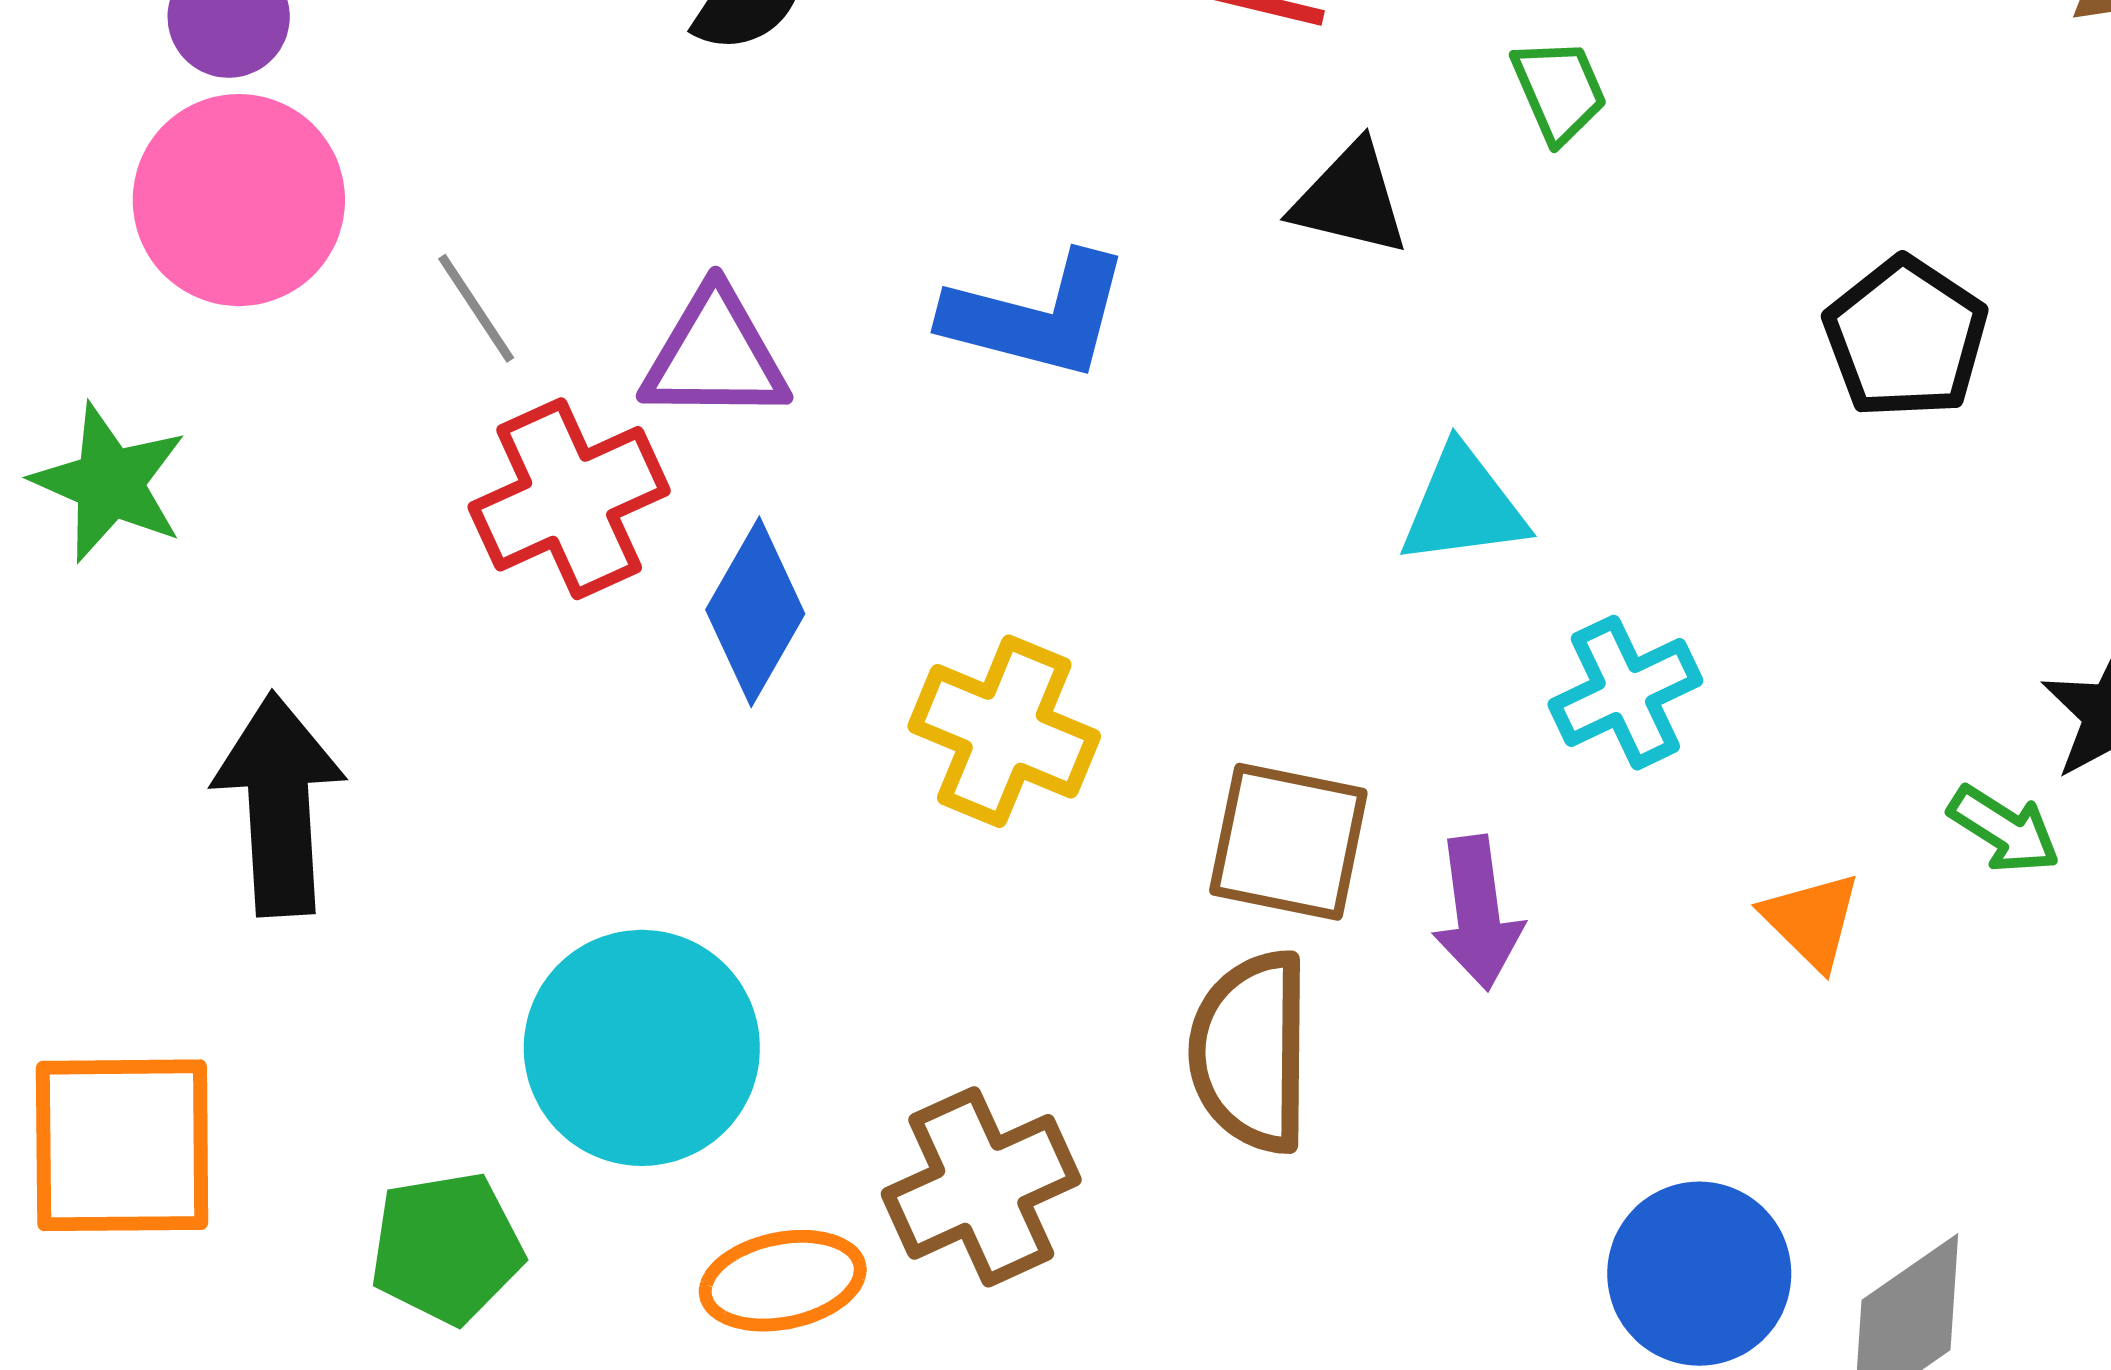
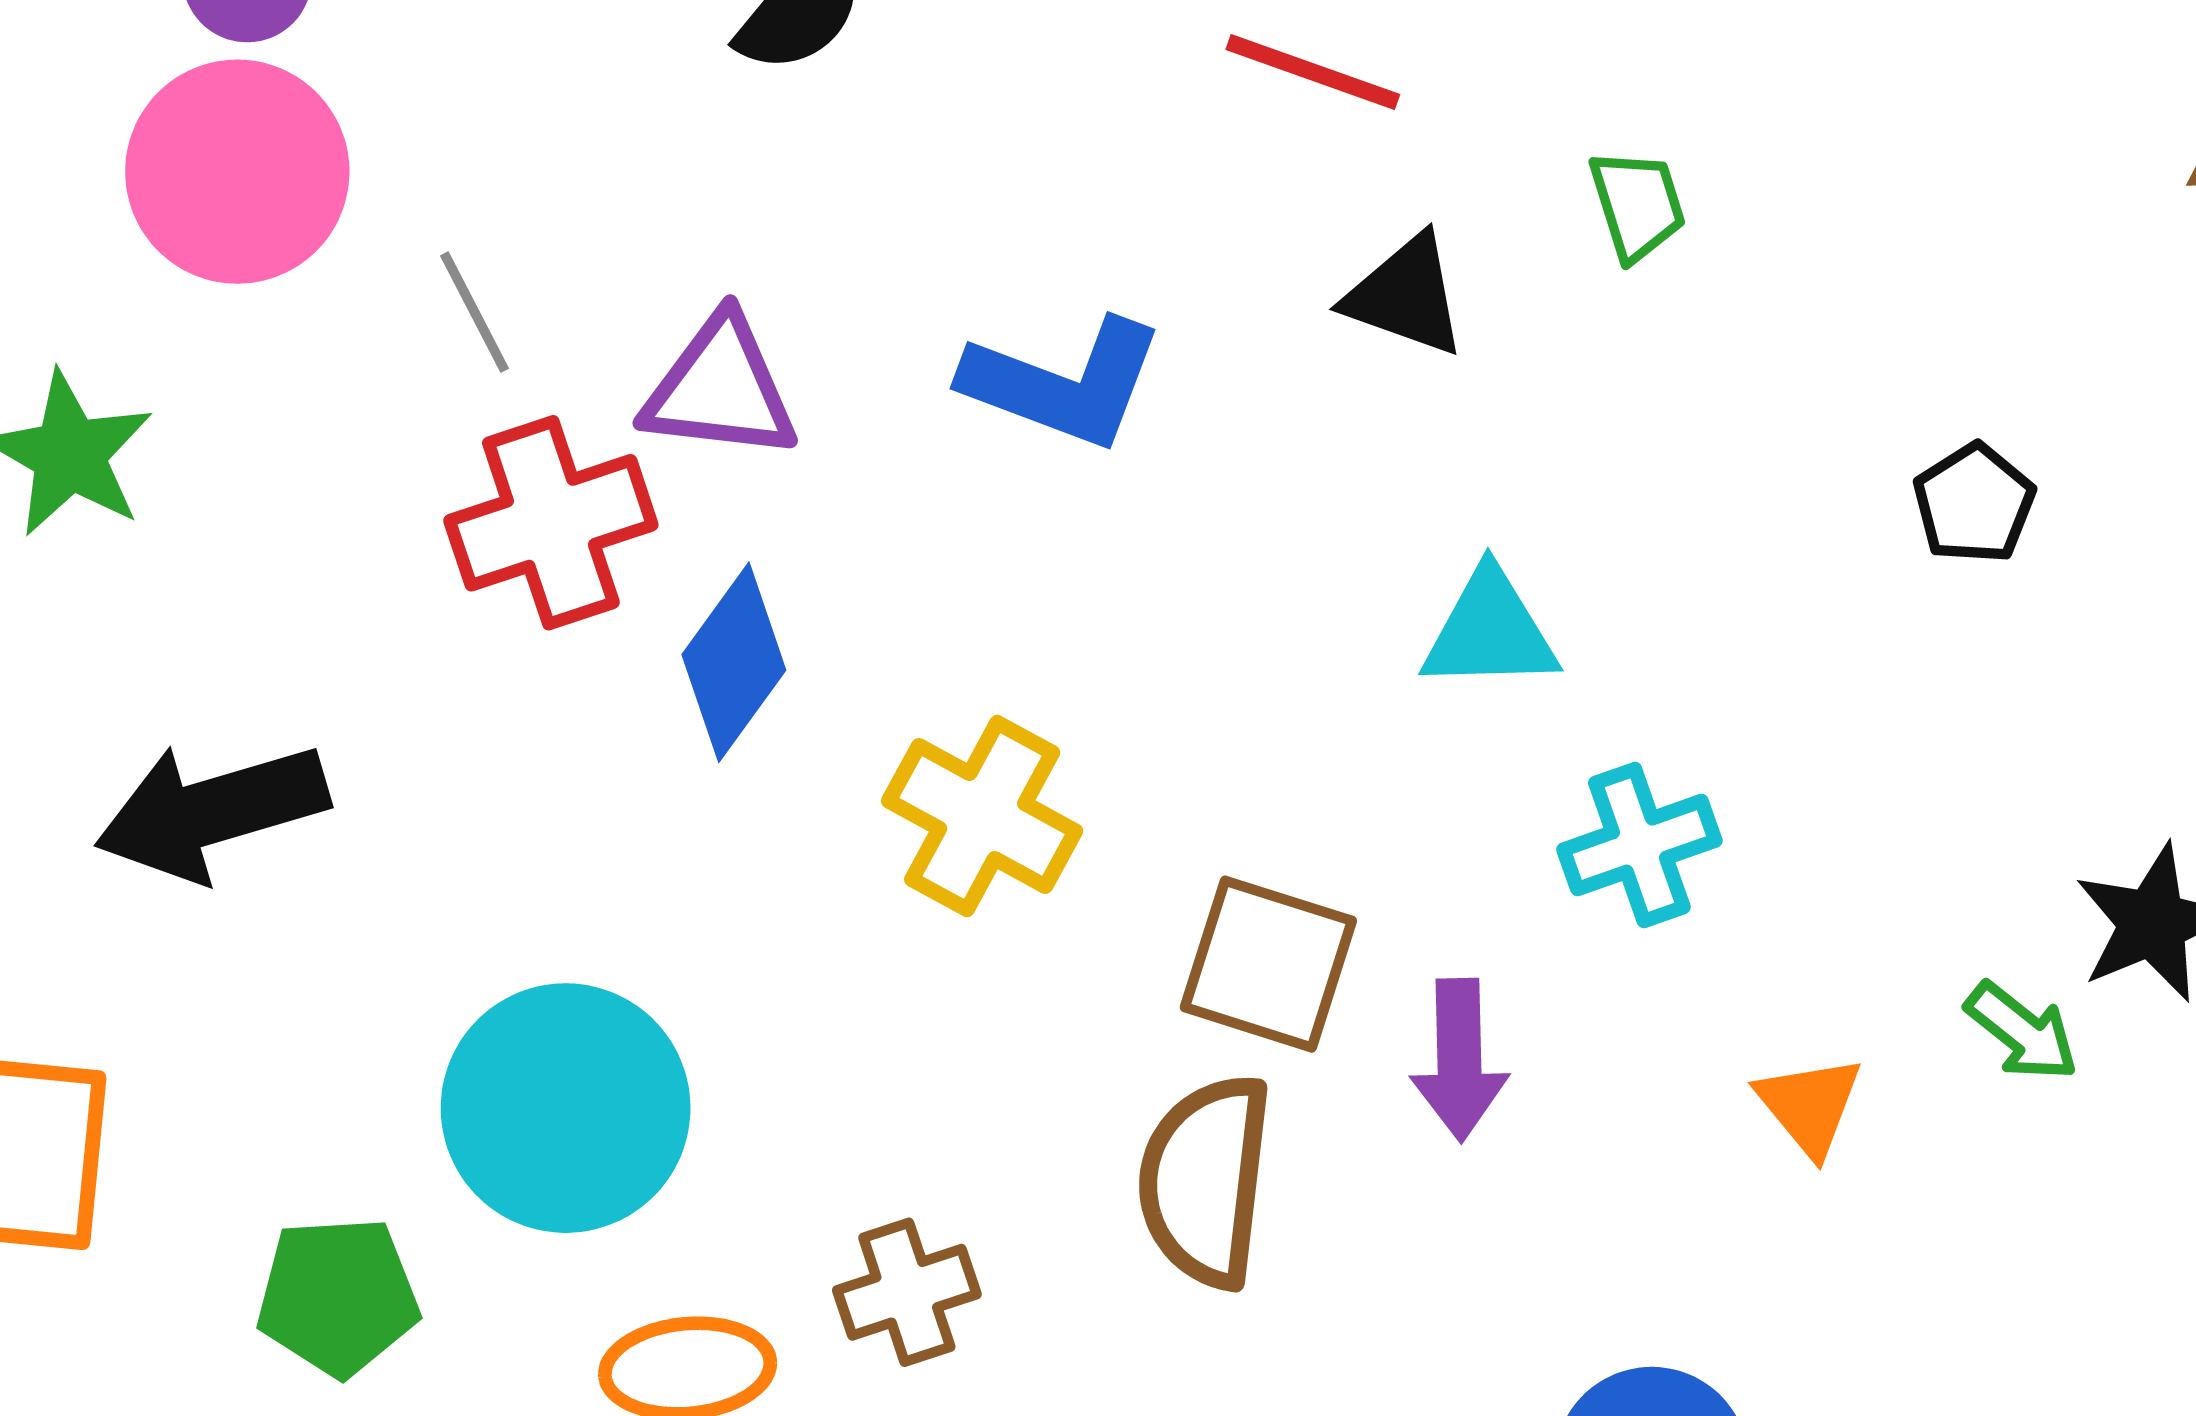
black pentagon: (1906, 338) -> (1974, 504), size x0.7
black arrow: (279, 804) -> (212, 811), turned -109
brown cross: (981, 1187) -> (907, 1292), size x0.7

